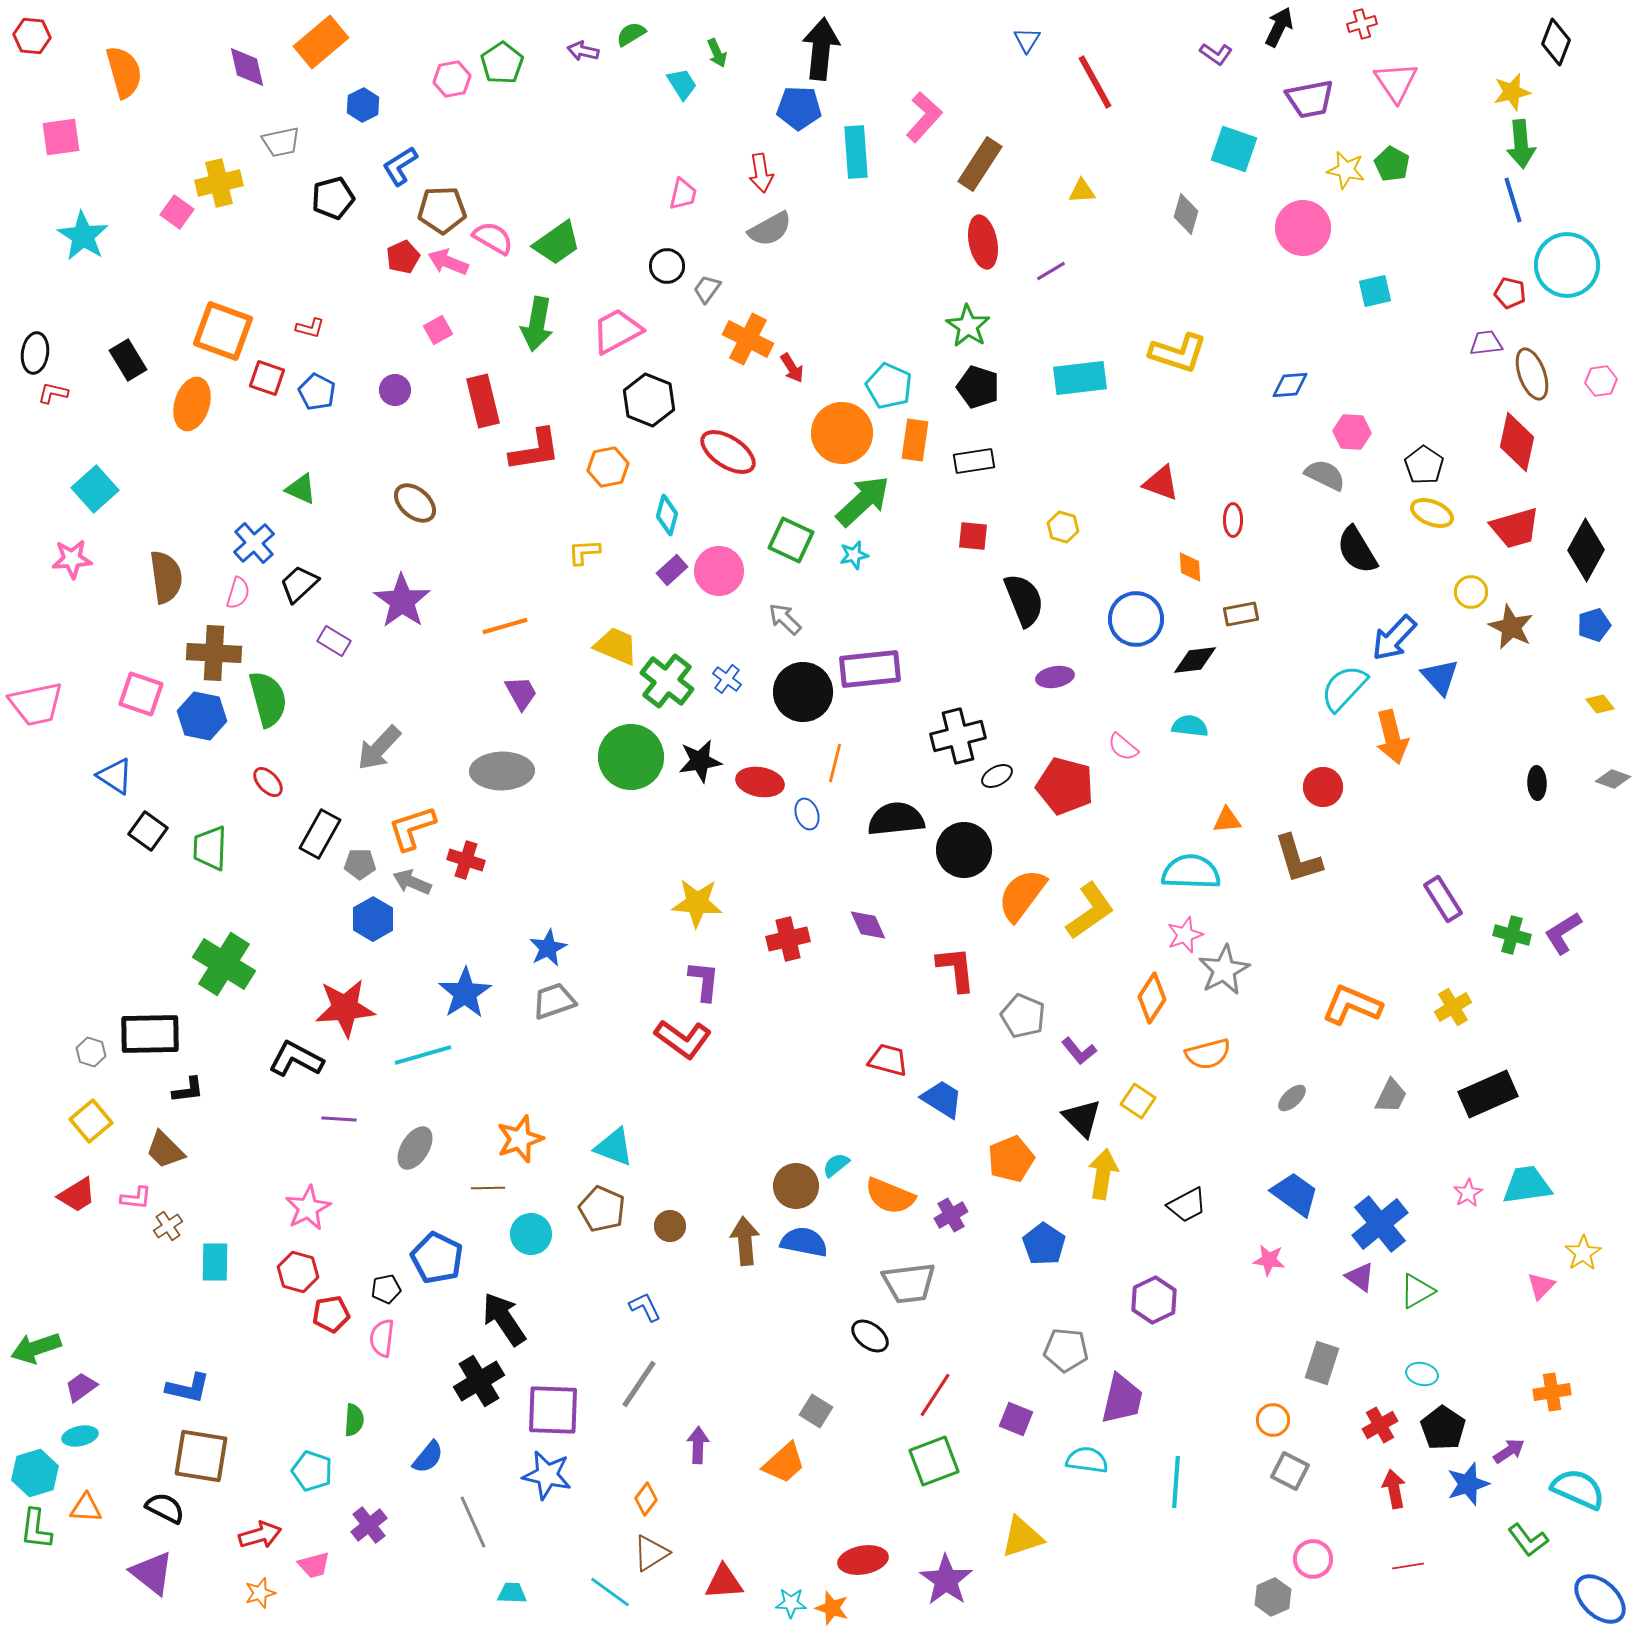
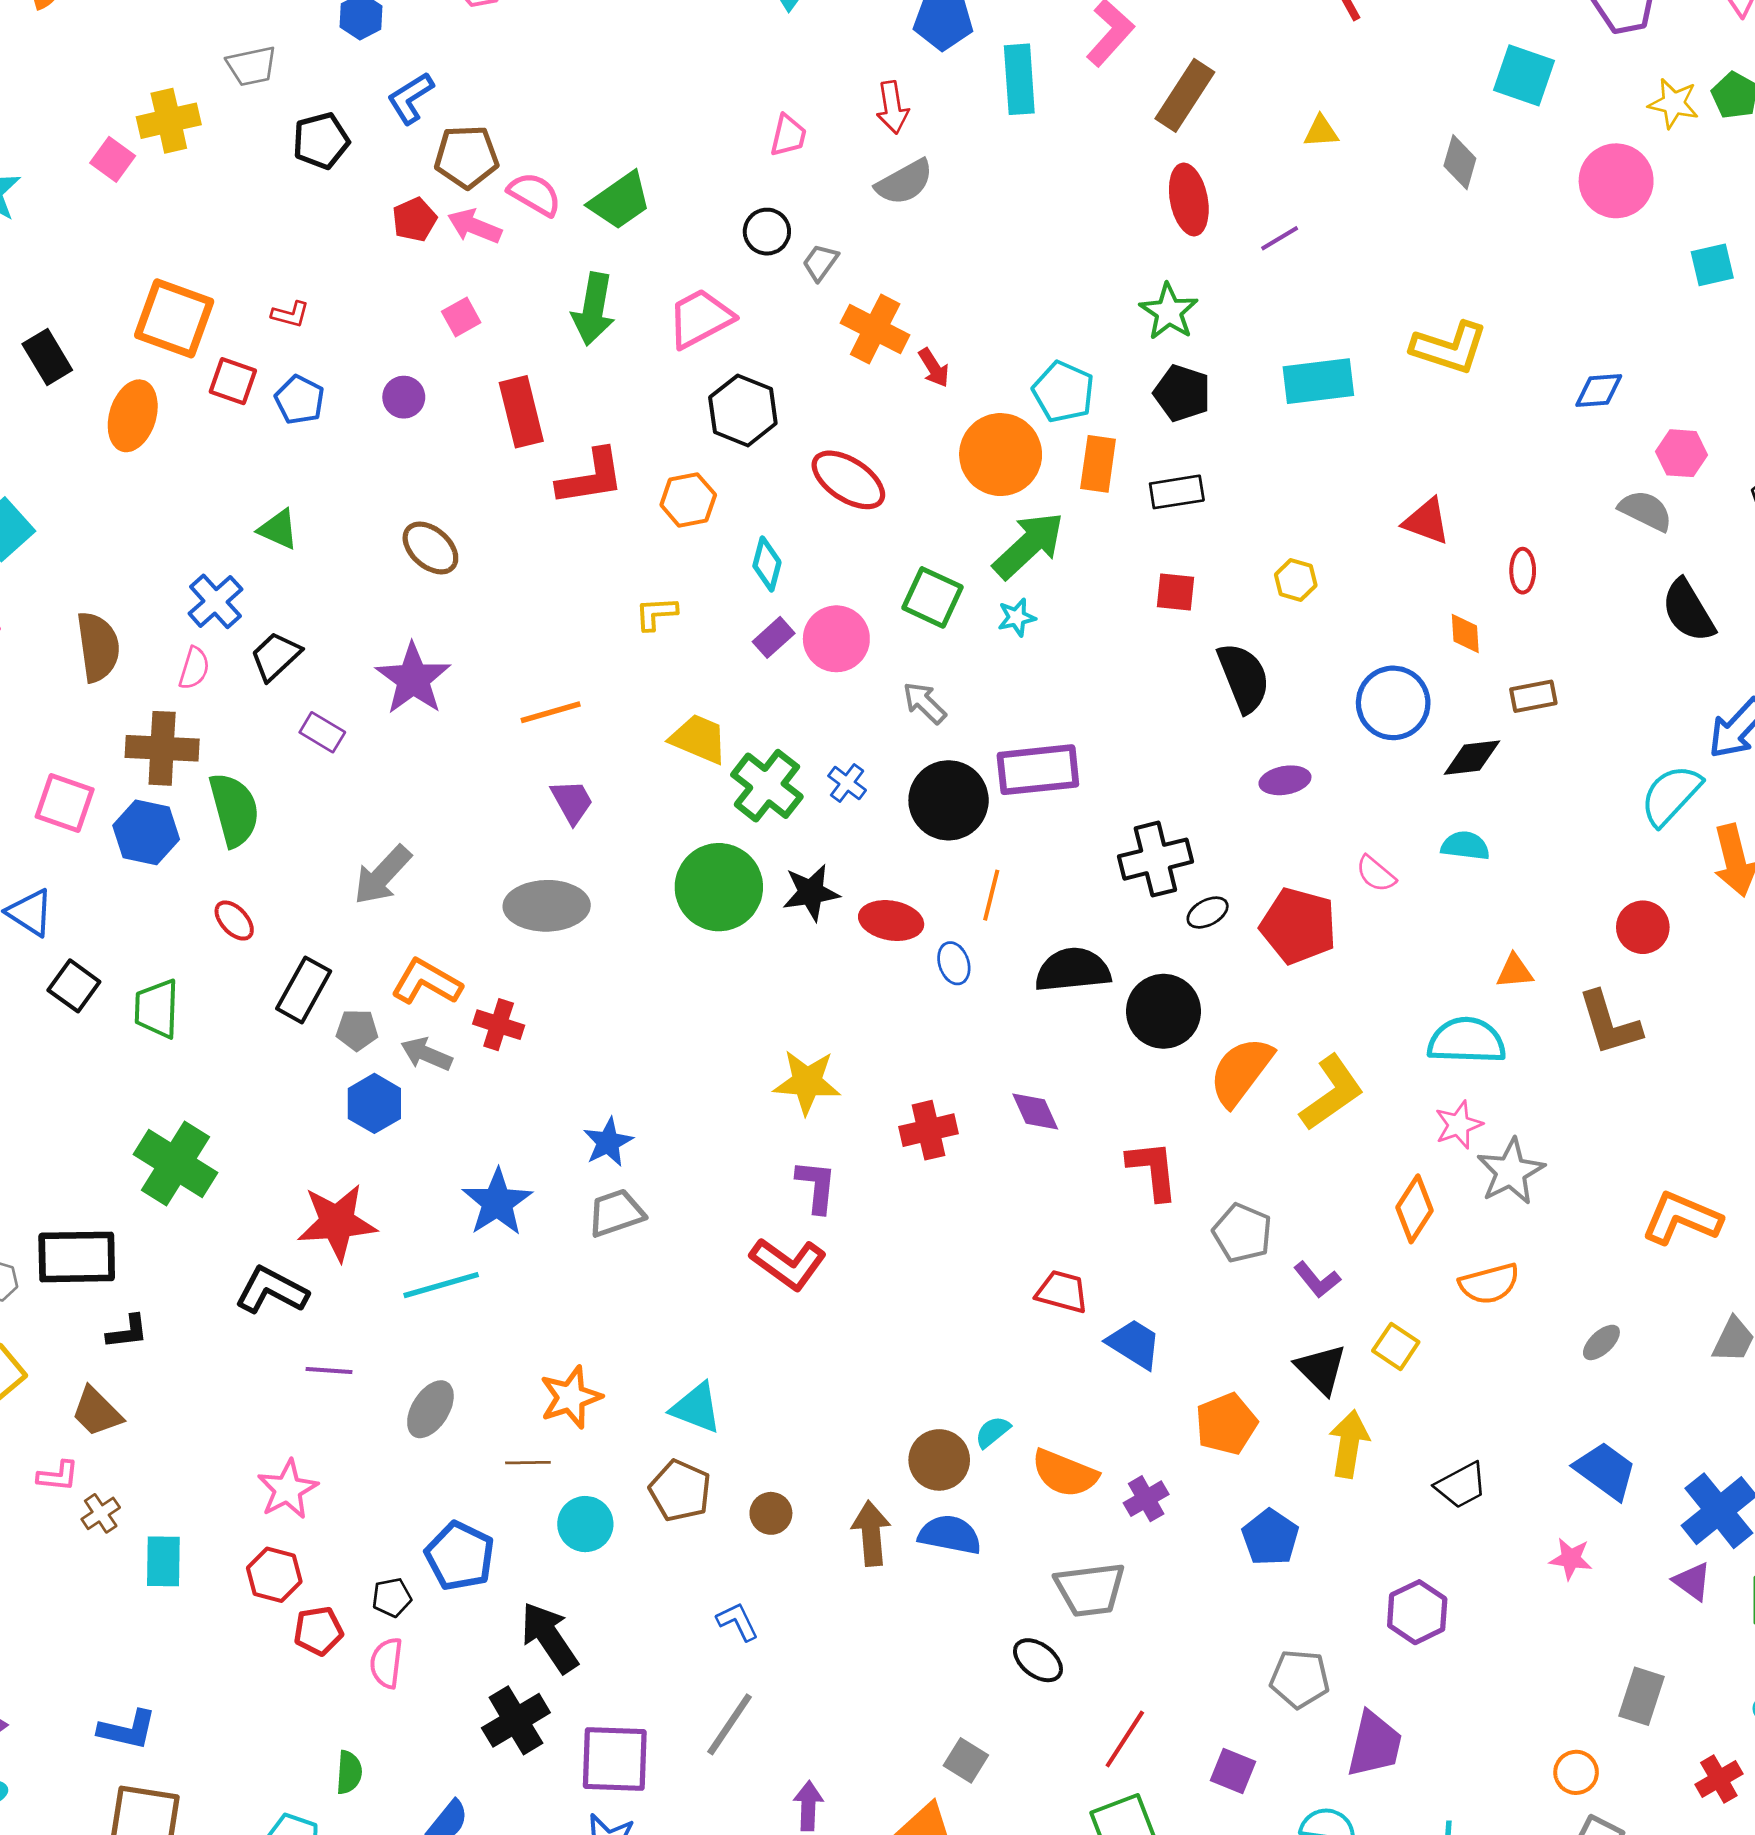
orange L-shape: (412, 828) -> (426, 982), turned 48

